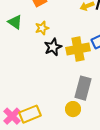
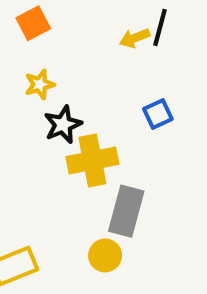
yellow cross: (78, 49) -> (92, 160), moved

